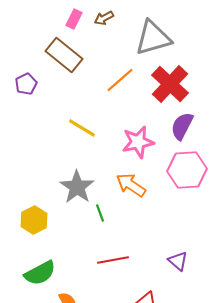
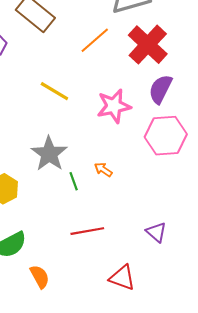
orange arrow: (131, 185) -> (103, 170), moved, size x0.6

